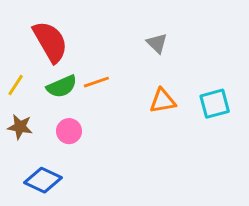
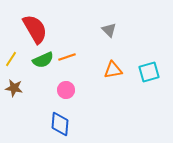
pink circle: (69, 131) -> (66, 90), moved
blue diamond: (43, 180) -> (60, 124), moved, turned 70

